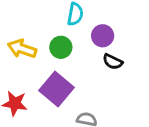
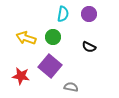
purple circle: (103, 36) -> (89, 14), moved

